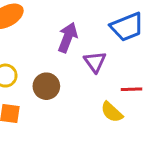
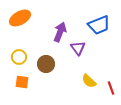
red line: (131, 89) -> (111, 88), moved, turned 72

